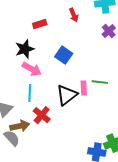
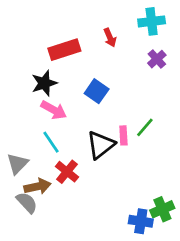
red rectangle: (40, 24) -> (64, 50), size x1.6
green line: (100, 82) -> (145, 127), turned -56
cyan line: (30, 93) -> (51, 142), turned -36

